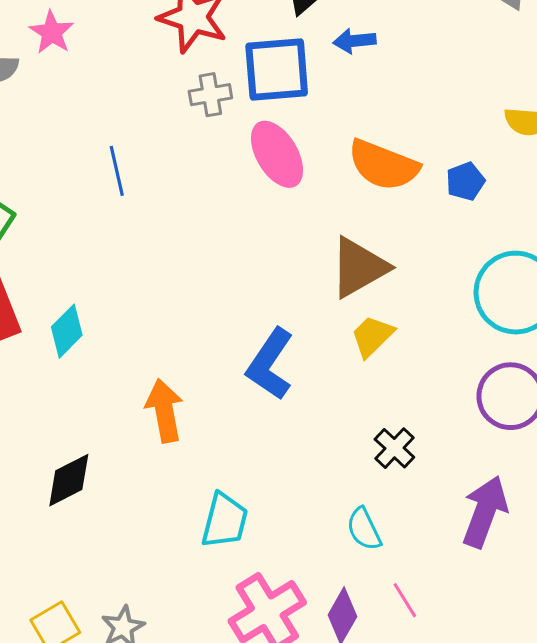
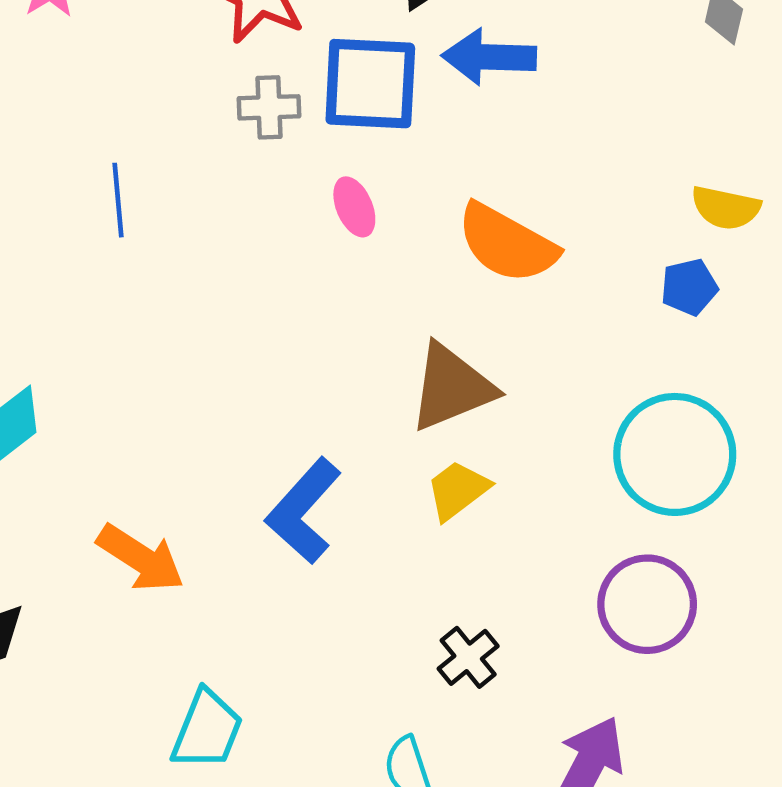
blue arrow: (355, 41) -> (489, 57), size x1.5
pink ellipse: (277, 154) -> (354, 207), size x0.6
blue pentagon: (465, 181) -> (689, 287), moved
orange arrow: (164, 411) -> (141, 558), turned 126

